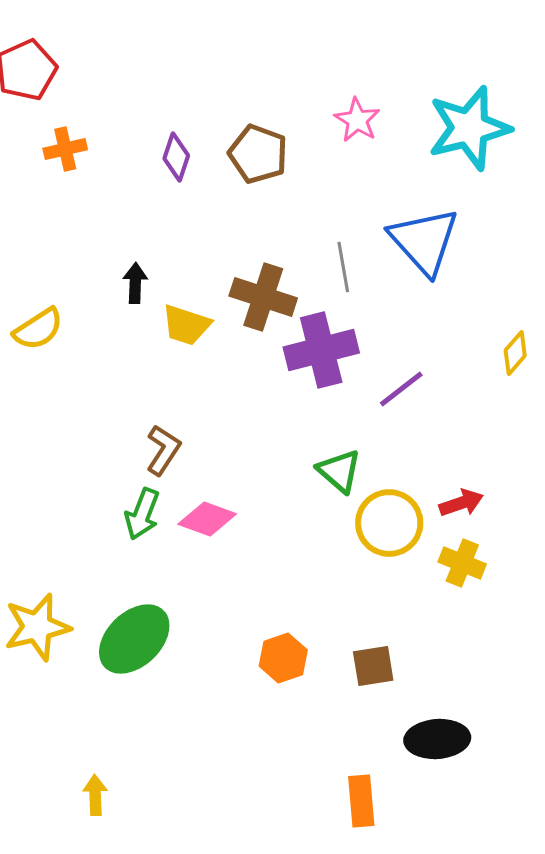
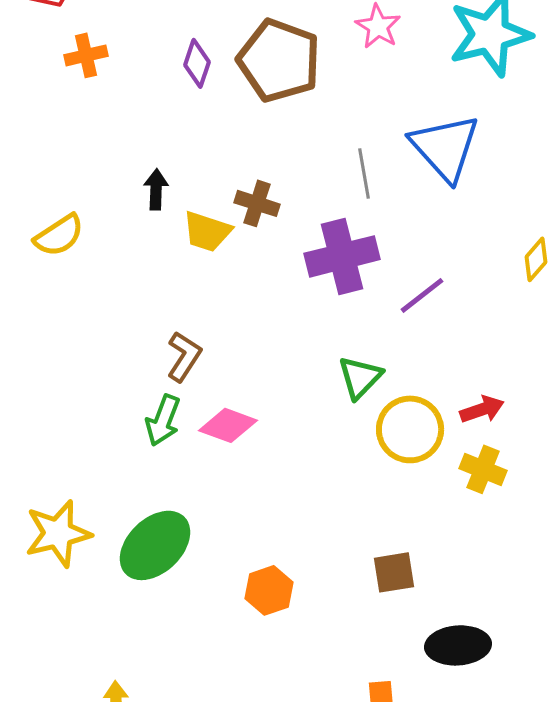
brown pentagon: (258, 154) -> (279, 60), size x1.4
brown cross: (263, 297) -> (257, 203), moved, size x0.7
green triangle: (339, 471) -> (360, 377), turned 33
orange hexagon: (283, 658) -> (269, 590), moved

